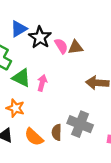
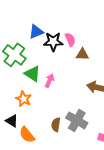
black star: (40, 37) -> (53, 42), turned 30
pink semicircle: (61, 46) -> (70, 40), moved
orange semicircle: (34, 137) -> (27, 135), moved

